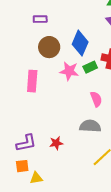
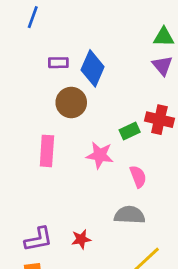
blue diamond: (80, 43) -> (93, 68), moved
pink star: (69, 71) -> (100, 155), moved

